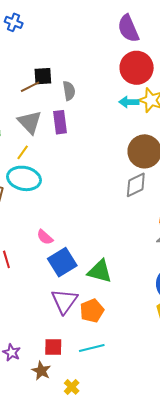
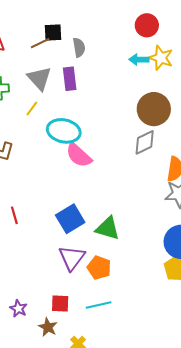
red circle: (137, 68) -> (147, 25), size x0.7
cyan ellipse: (24, 178) -> (64, 131), moved
pink semicircle: (45, 237) -> (79, 155), moved, size x1.6
orange pentagon: (92, 311) -> (99, 268), turned -30

